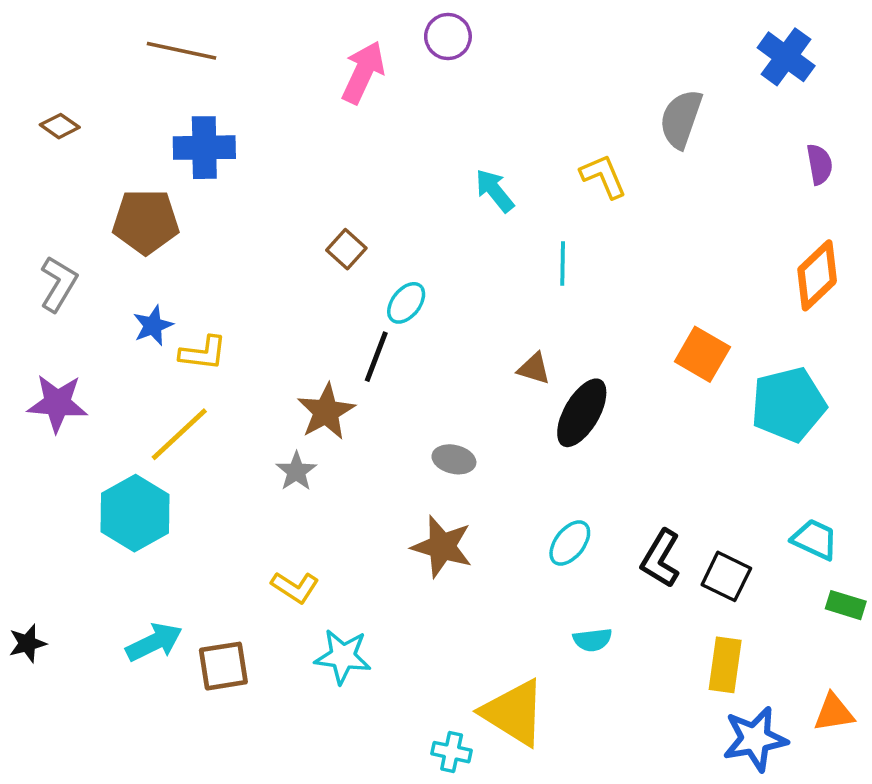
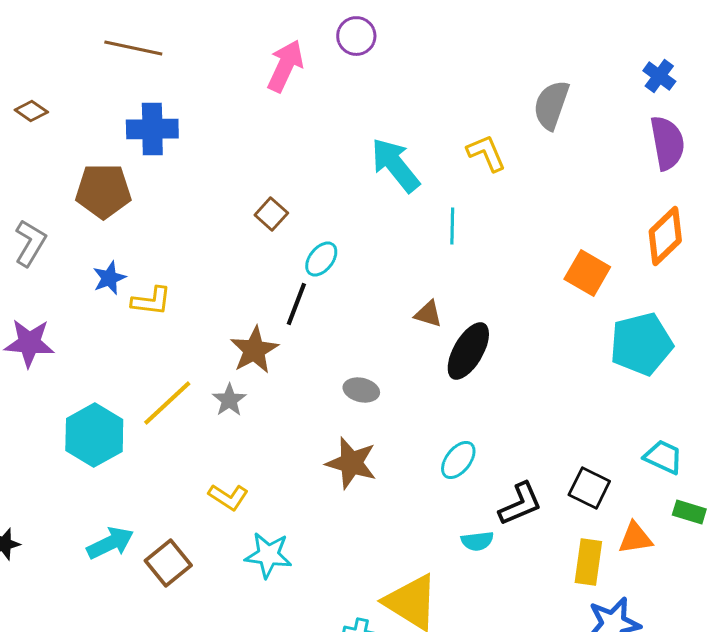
blue cross: (786, 57) -> (659, 76), moved, size x0.7
purple semicircle: (819, 164) -> (667, 143), size x1.6
cyan arrow: (495, 191) -> (395, 165), size x1.5
orange square: (702, 354) -> (587, 273), moved
yellow line: (179, 434) -> (167, 403), moved
black L-shape: (661, 559) -> (520, 504), moved, turned -144
brown square: (223, 666) -> (168, 563), turned -30
orange triangle: (834, 713) -> (635, 538), moved

